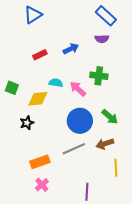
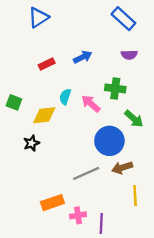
purple semicircle: (102, 39) -> (129, 55), moved
cyan semicircle: (56, 83) -> (65, 97), turned -80
green arrow: (110, 117) -> (134, 119), moved
blue circle: (80, 121) -> (109, 141), moved
orange rectangle: (40, 162) -> (52, 203), moved
pink cross: (42, 185) -> (78, 215), moved, turned 32

